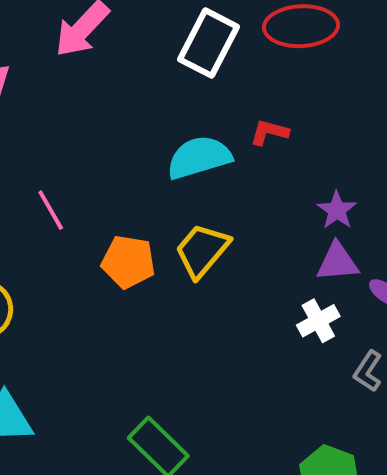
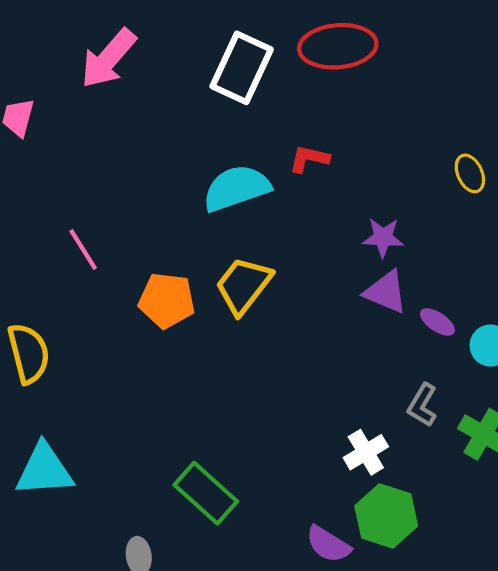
purple star: (337, 210) -> (383, 238), turned -30
purple triangle: (337, 262) -> (386, 292), turned 30
white cross: (318, 321) -> (366, 452), moved

